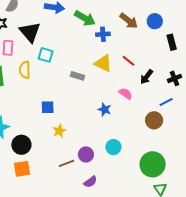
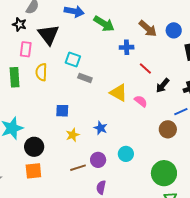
blue cross: (103, 34) -> (127, 47), moved
cyan square: (46, 55) -> (73, 60), moved
yellow triangle: (103, 63) -> (119, 93), moved
gray rectangle: (77, 76) -> (85, 78), moved
blue star: (105, 109) -> (101, 128), moved
purple semicircle: (90, 182) -> (101, 187), turned 136

